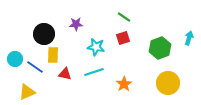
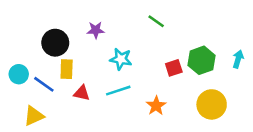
red square: (123, 38) -> (174, 68), moved
cyan arrow: (189, 38) -> (238, 59), moved

